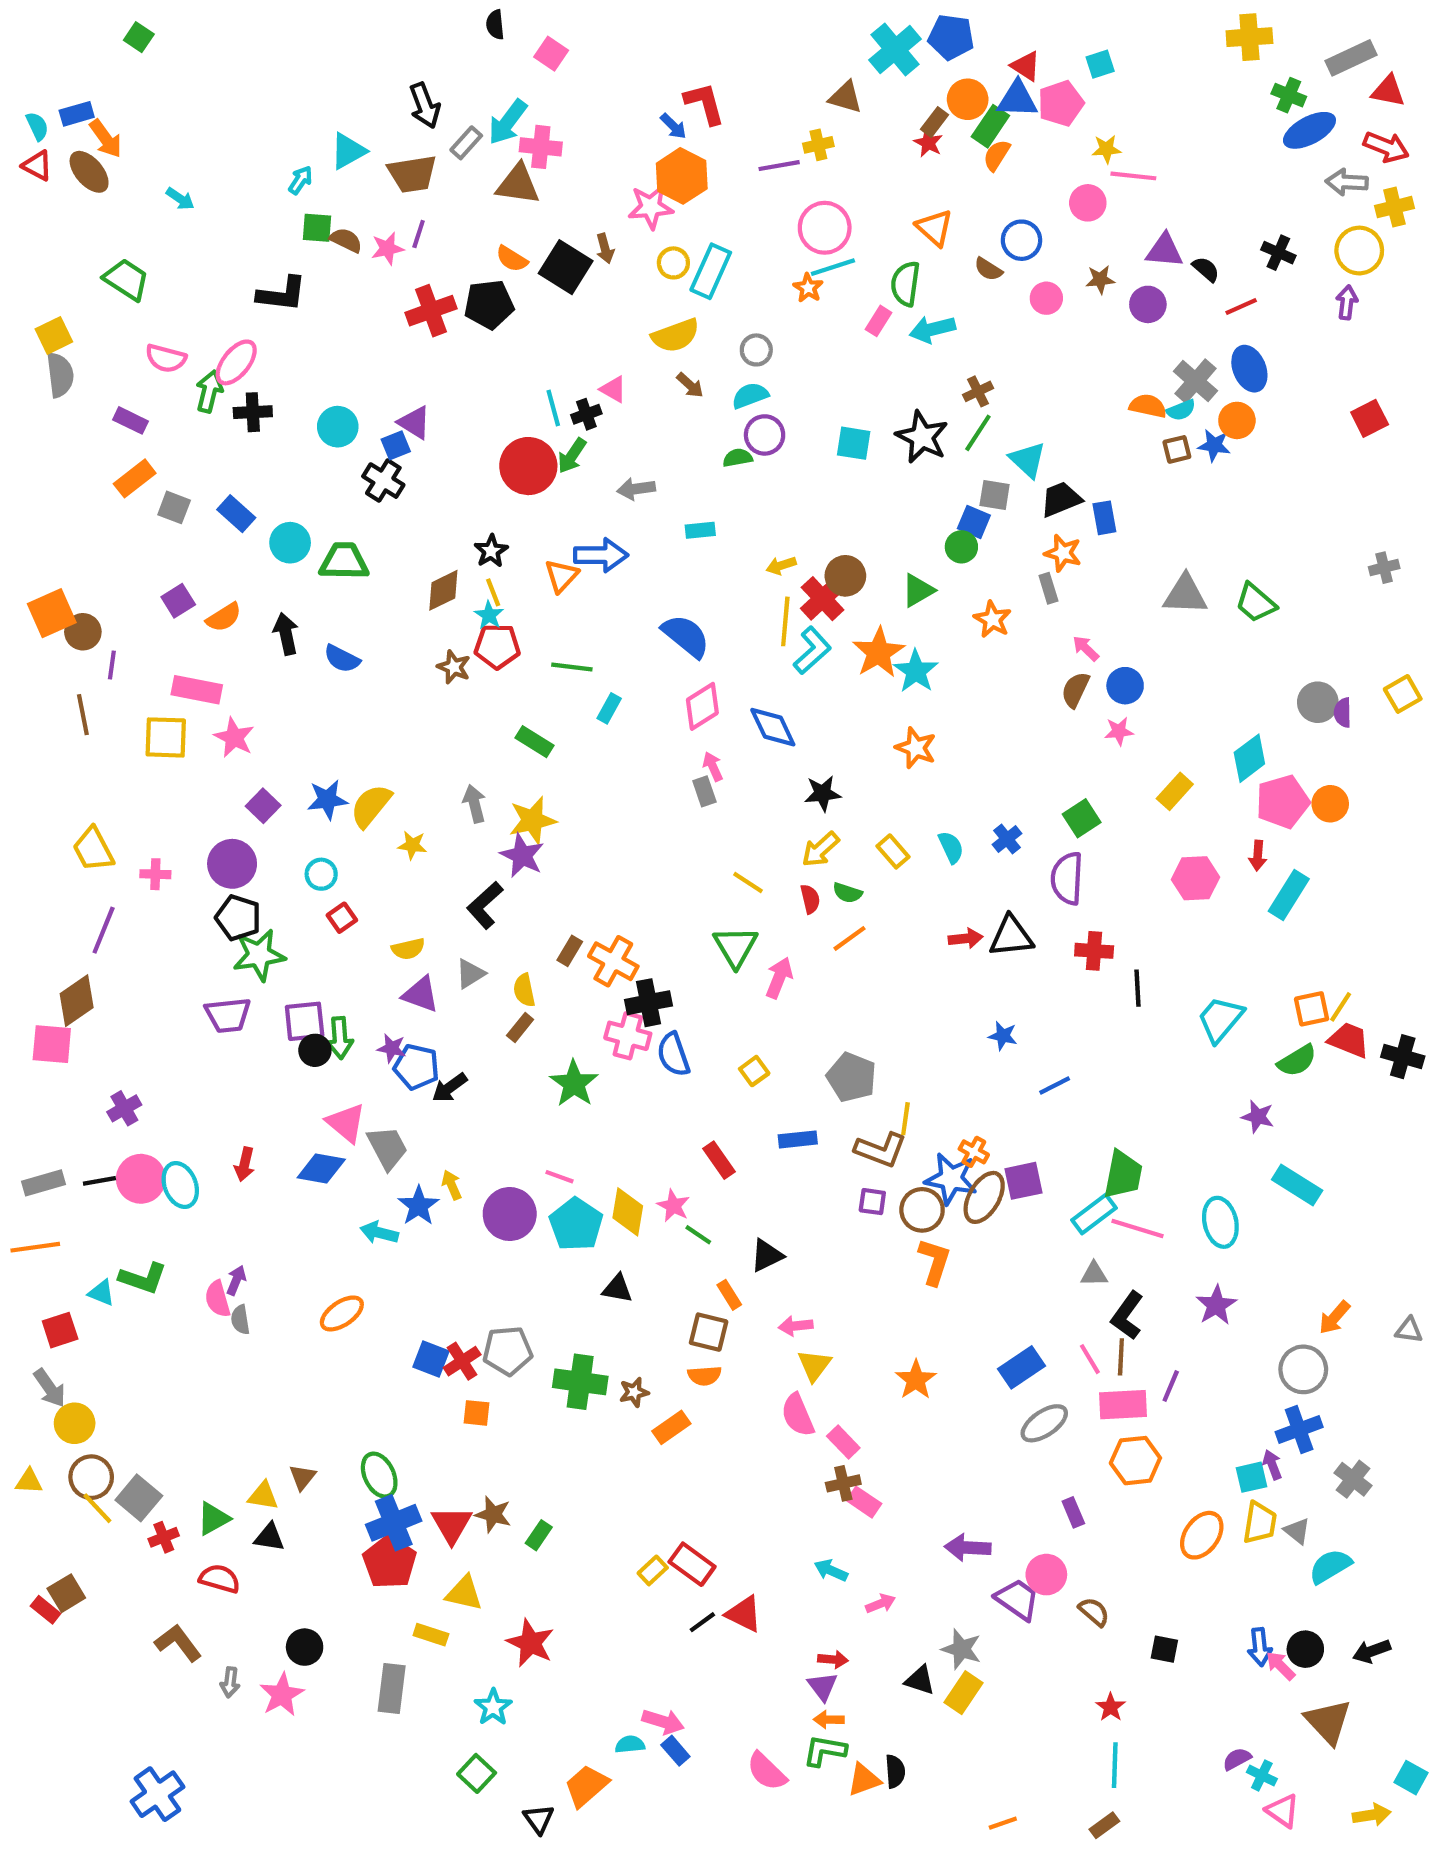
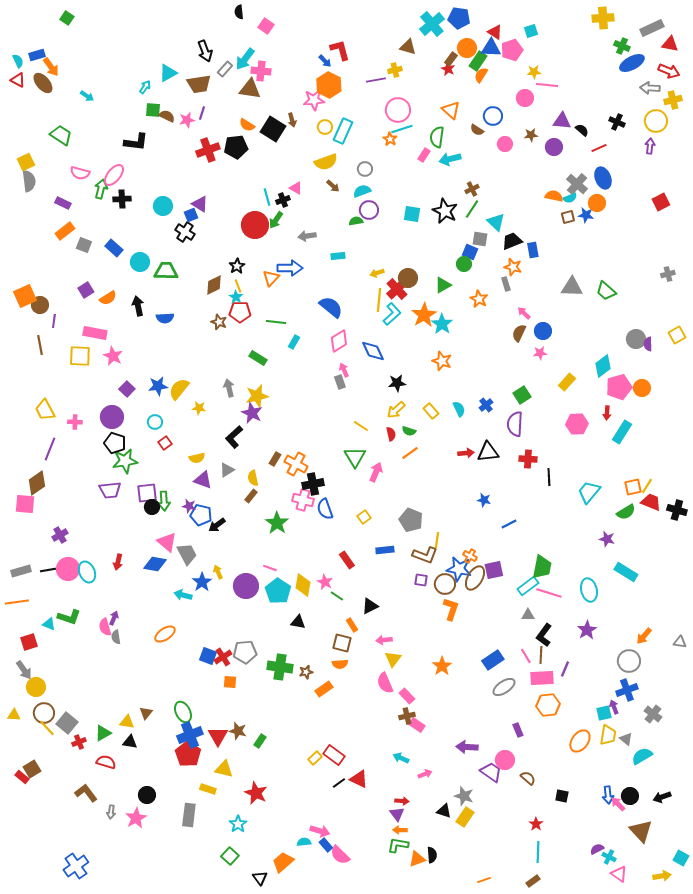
blue semicircle: (342, 659) -> (165, 318), turned -30
pink semicircle: (767, 1771) -> (340, 855), moved

